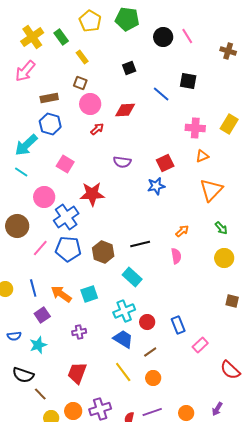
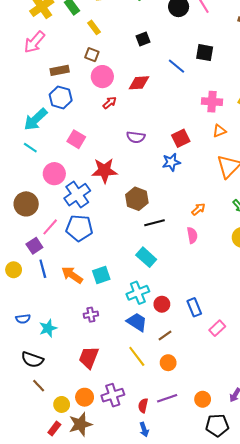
brown hexagon: (103, 252) -> (137, 199), moved
purple square: (42, 315) -> (34, 246), moved
brown line: (40, 394) -> (39, 386), moved

